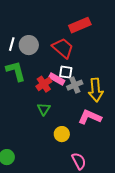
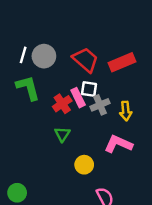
red rectangle: (80, 25) -> (122, 62), moved
pink rectangle: (57, 79) -> (78, 98), turned 35
yellow arrow: (96, 90) -> (126, 111), size x0.7

